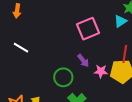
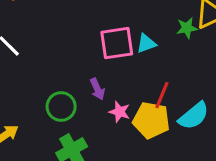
cyan triangle: (120, 21) -> (146, 43), moved

